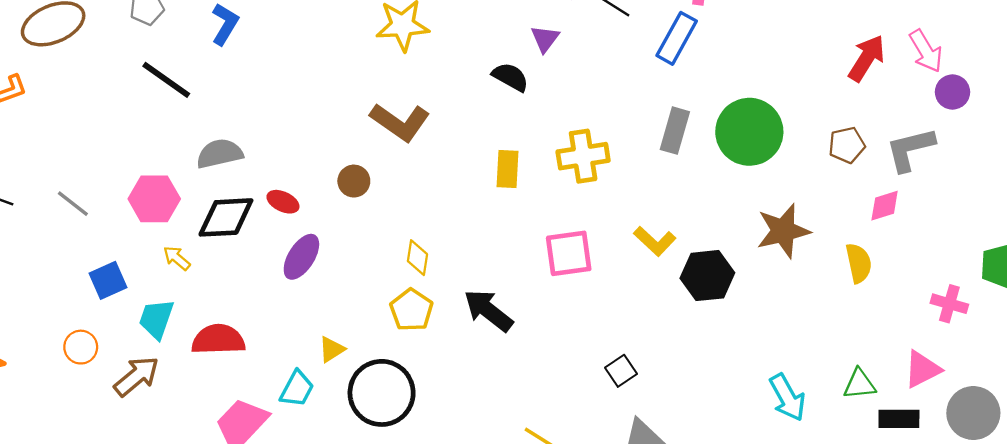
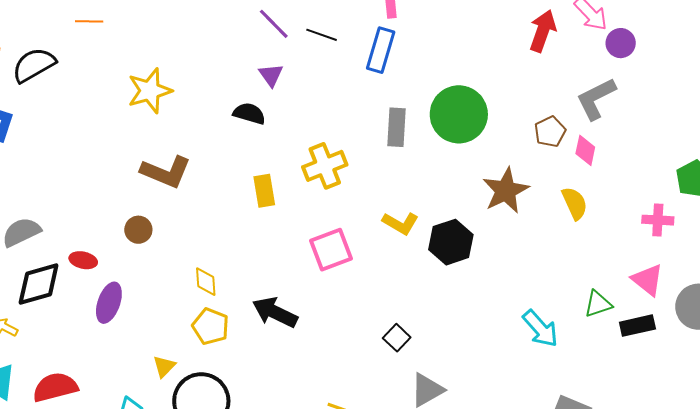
brown pentagon: (847, 145) -> (550, 132), moved
pink diamond: (885, 206) -> (585, 150), turned -48
yellow triangle: (332, 349) -> (164, 366), moved
pink triangle: (922, 369) -> (648, 280), turned -42

